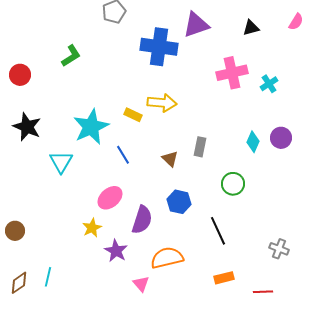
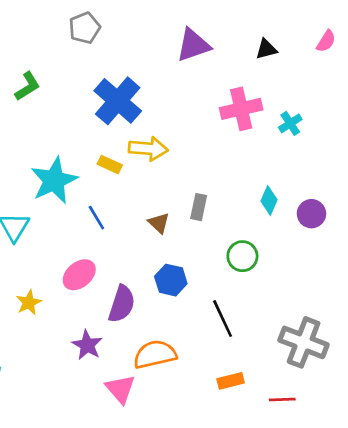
blue cross: (159, 47) -> (118, 101), moved, turned 33
purple circle: (281, 138) -> (311, 214), moved
yellow star: (92, 228) -> (29, 303), moved
gray cross: (279, 249) -> (304, 342), size x1.8
pink triangle: (141, 284) -> (120, 389), size x1.4

